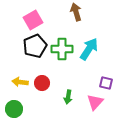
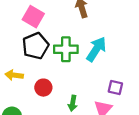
pink square: (33, 20) -> (33, 17), turned -30
yellow arrow: (20, 82) -> (14, 75), moved

